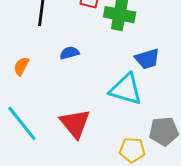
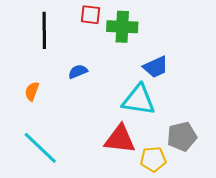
red triangle: (75, 123) -> (120, 139), moved, turned -36

